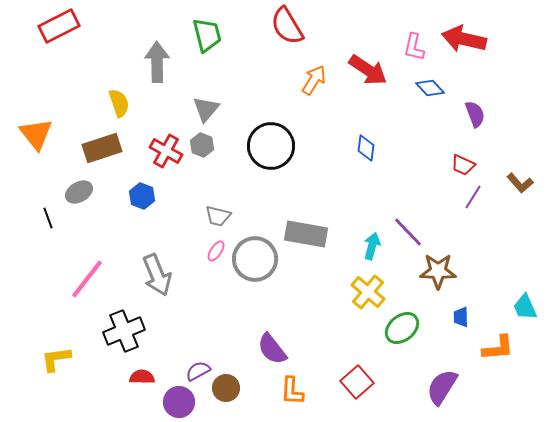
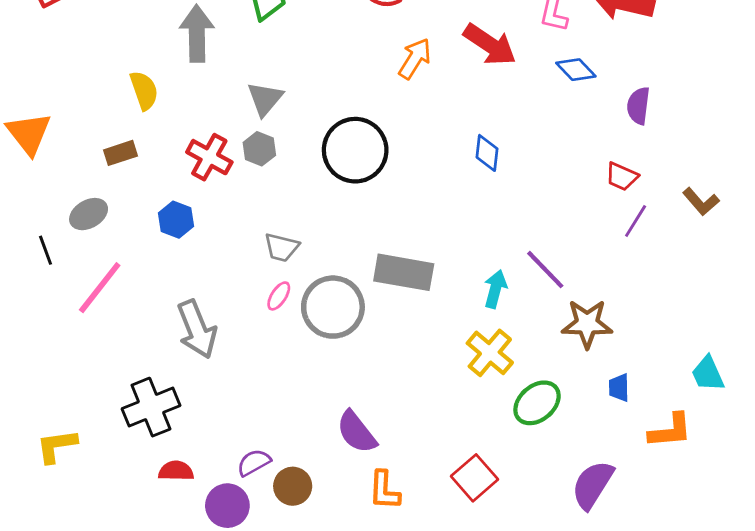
purple semicircle: (475, 114) -> (638, 106), turned -152
brown rectangle: (102, 148) -> (120, 153), size x0.6
pink line: (87, 279) -> (100, 288), moved

